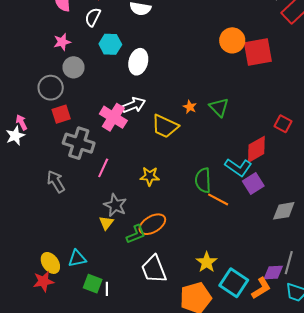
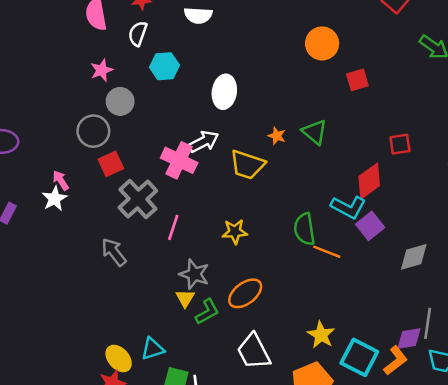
red square: (258, 52) -> (357, 80), moved, size x0.6
white ellipse: (138, 62) -> (224, 92), moved
red square: (283, 124) -> (400, 144), turned -30
gray cross: (79, 143) -> (138, 199), turned 36
green L-shape: (136, 234) -> (207, 312), moved

